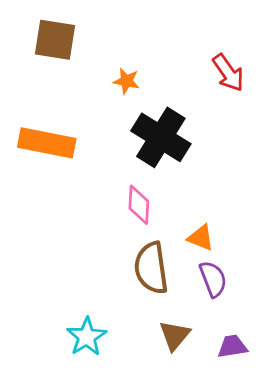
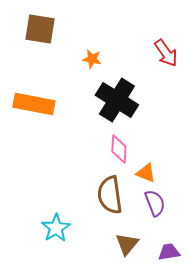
pink diamond: (139, 205) -> (119, 149), moved
cyan star: (87, 337) -> (56, 228), moved

